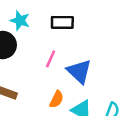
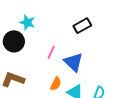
black rectangle: (62, 22) -> (82, 26), moved, turned -30

